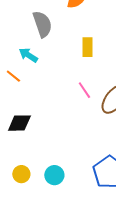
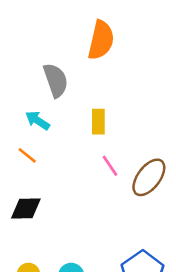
yellow rectangle: (87, 47) -> (98, 122), moved
orange line: (13, 76) -> (27, 155), moved

